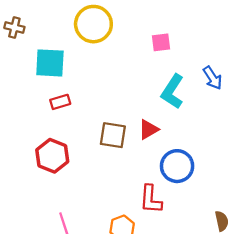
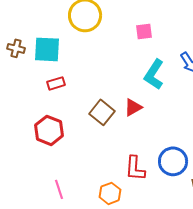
brown cross: (14, 27) -> (16, 48), moved
brown square: (113, 135) -> (102, 112), turned 30
blue circle: (177, 166) -> (173, 161), moved

